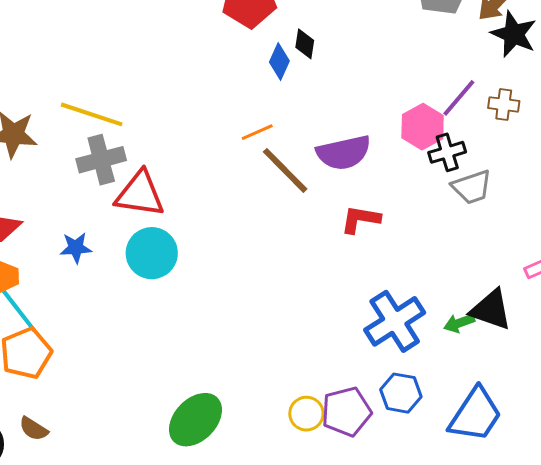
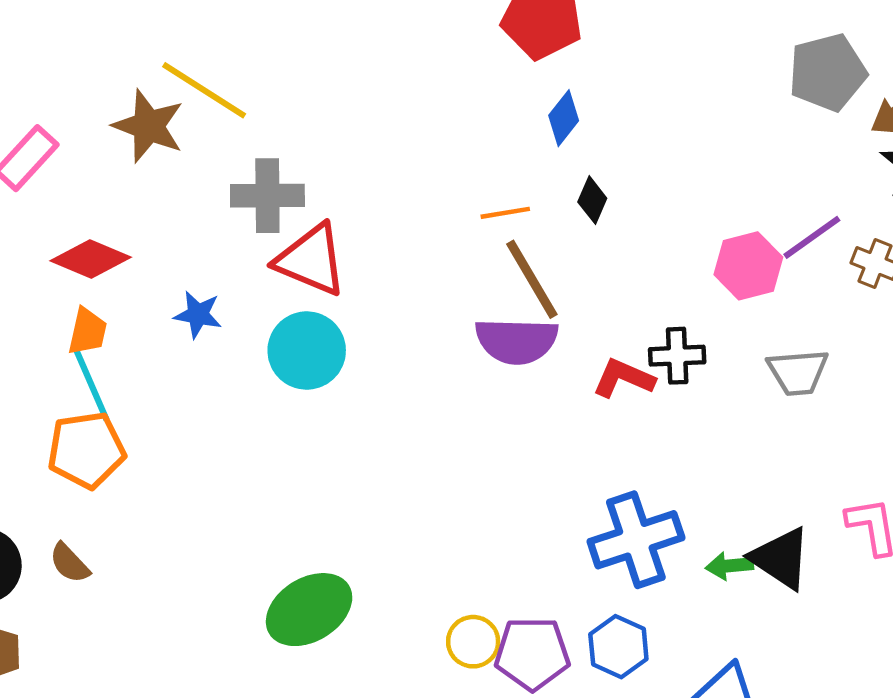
black diamond: (305, 44) -> (592, 200), moved
yellow line: (92, 114) -> (204, 90), moved
black cross: (447, 152) -> (677, 356), moved
purple semicircle: (344, 153) -> (517, 341), moved

